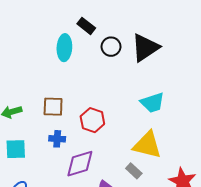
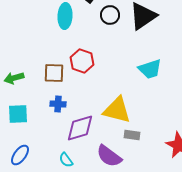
red hexagon: (92, 120) -> (82, 61), moved
yellow triangle: (147, 145) -> (117, 110), moved
gray rectangle: (134, 171) -> (132, 135), turned -35

